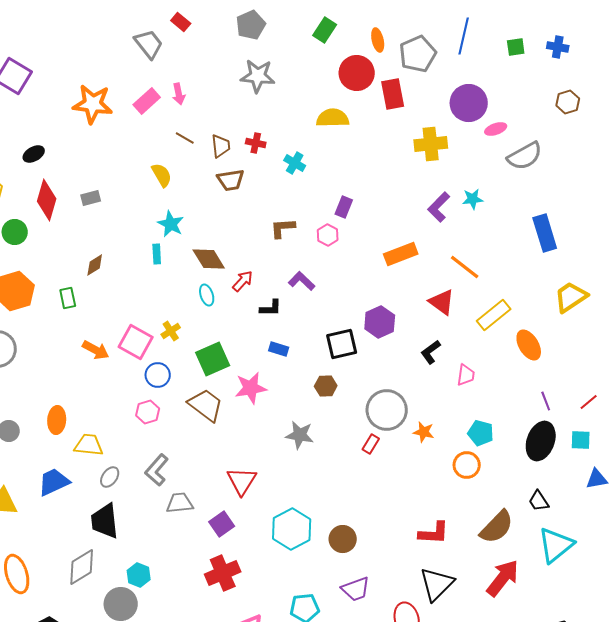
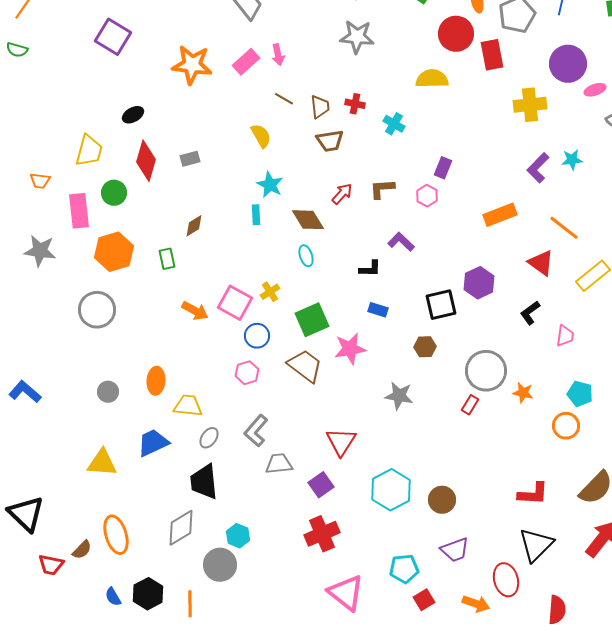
red arrow: (243, 281) -> (342, 194), moved

